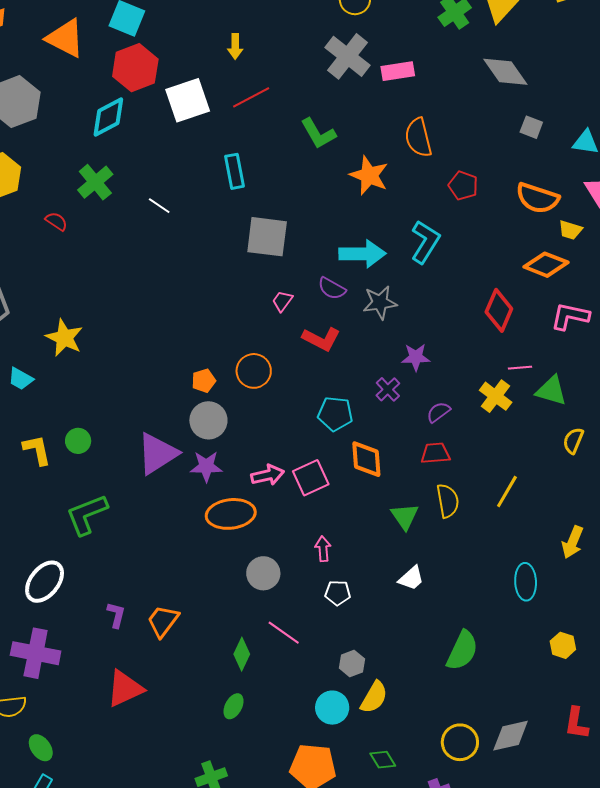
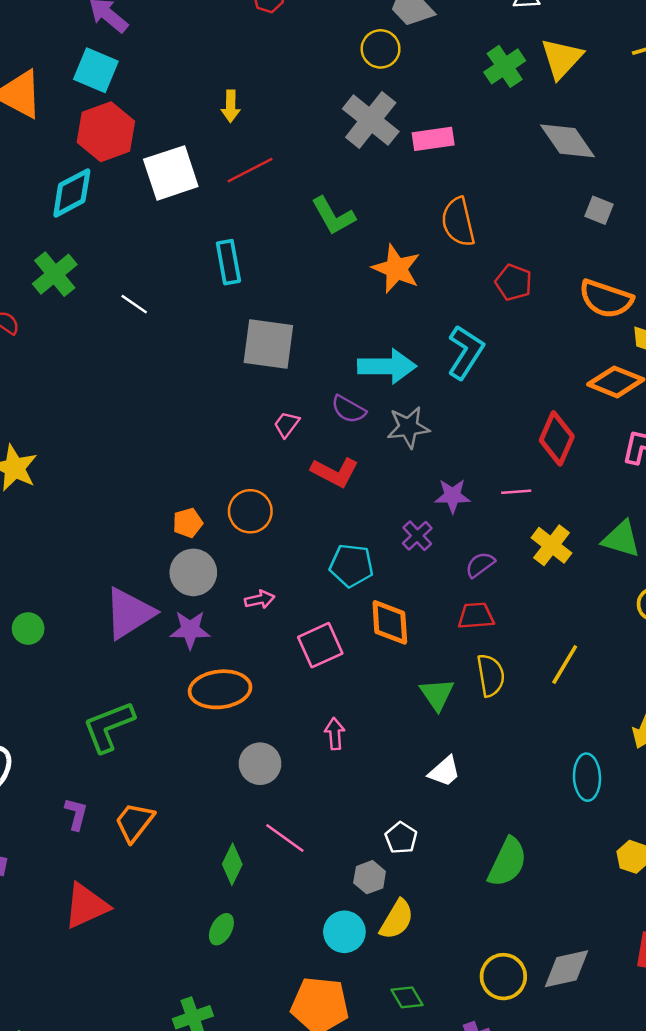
pink line: (520, 368) -> (516, 492), moved
green circle: (78, 441) -> (28, 629), moved
pink arrow: (268, 475) -> (260, 599), moved, size x0.7
green L-shape: (87, 514) -> (109, 727), moved
white pentagon: (338, 593) -> (401, 838), moved, turned 30

